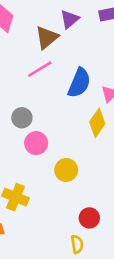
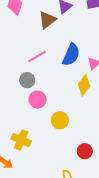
pink line: (40, 69) -> (37, 56), moved
red circle: (89, 218) -> (85, 151), moved

